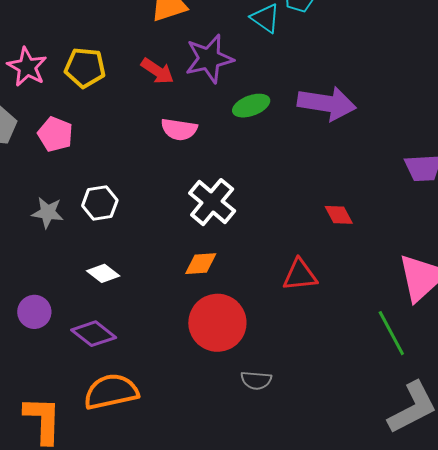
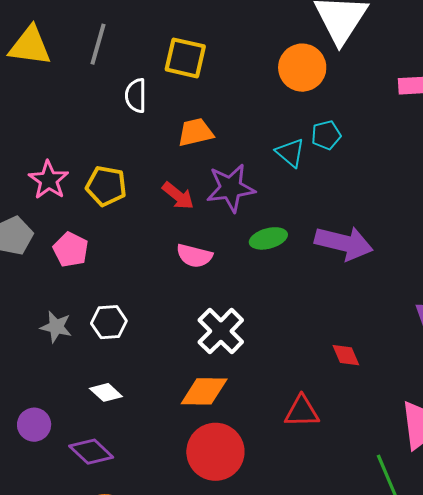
orange diamond: (201, 264) -> (204, 391), size x1.4

